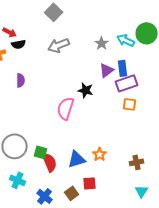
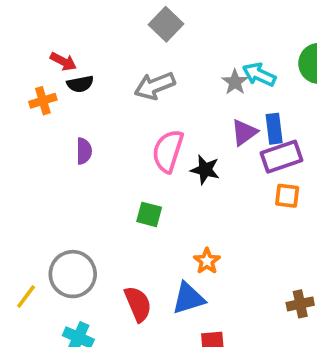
gray square: (54, 12) -> (166, 24), moved
cyan arrow: (126, 40) -> (259, 75), moved
pink semicircle: (66, 108) -> (168, 151), moved
green square: (41, 152) -> (149, 214), moved
orange star: (100, 154) -> (207, 261), moved

